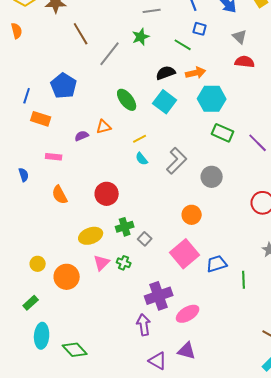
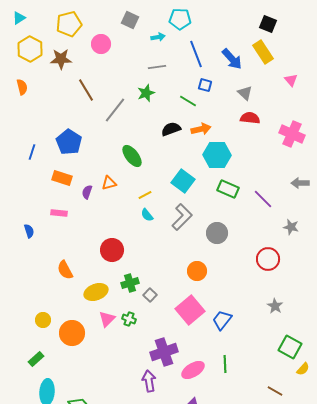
cyan square: (165, 102) -> (183, 181), moved
orange rectangle: (41, 119) -> (62, 178), moved
purple semicircle: (82, 136) -> (87, 192), turned -48
orange semicircle: (60, 195) -> (65, 270), moved
blue trapezoid: (217, 264) -> (222, 320), turned -35
green line: (244, 280) -> (225, 364), moved

